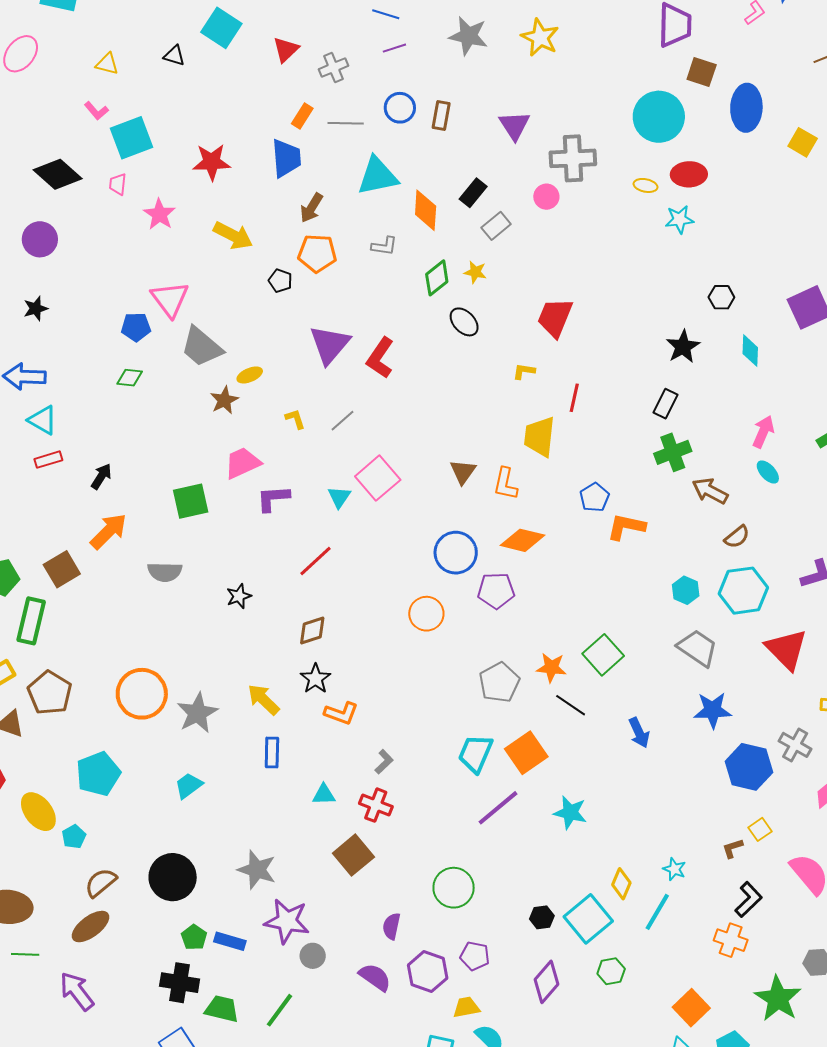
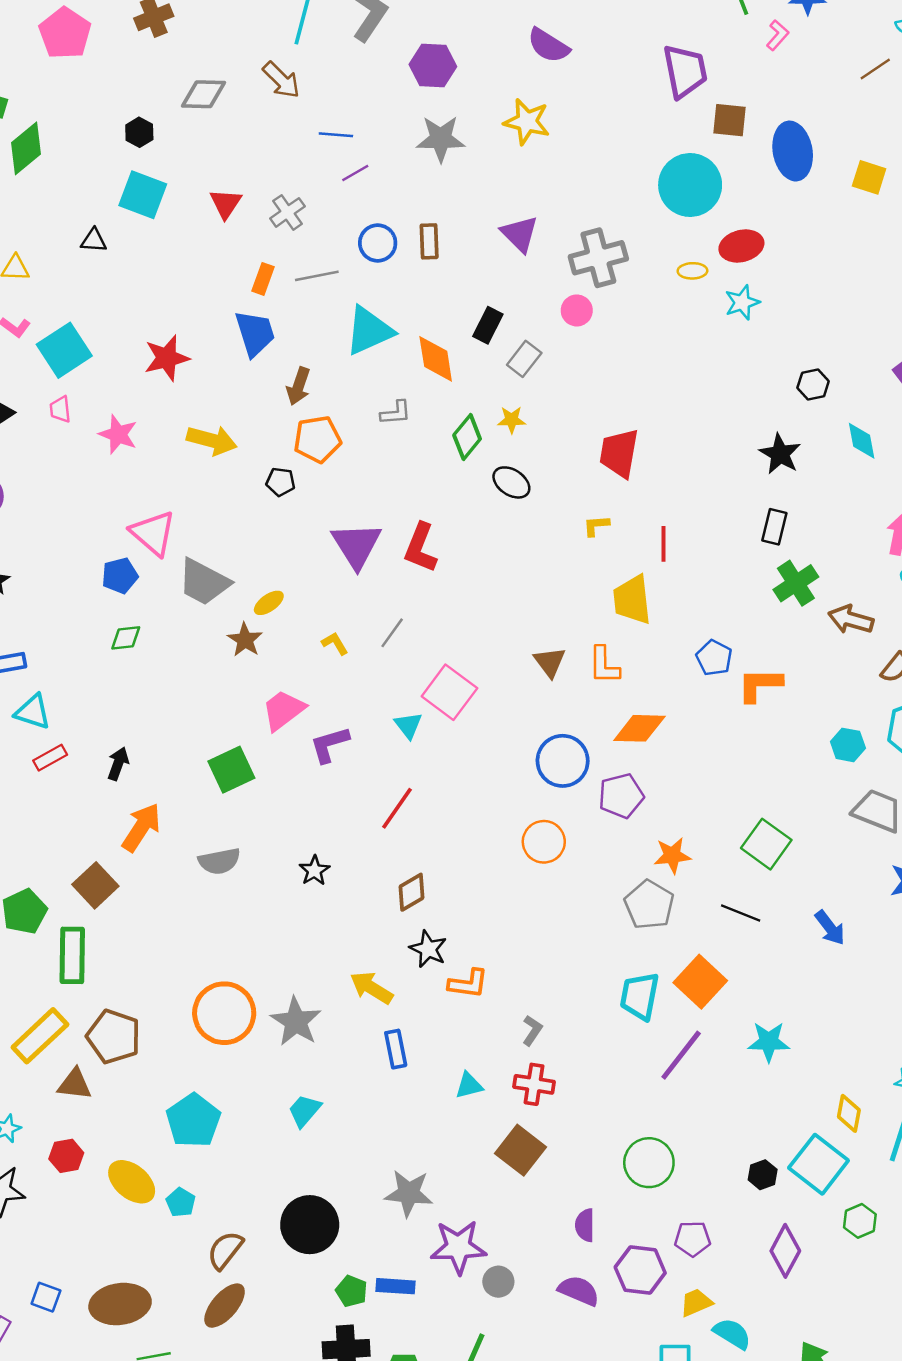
orange star: (551, 668) -> (672, 855), moved

